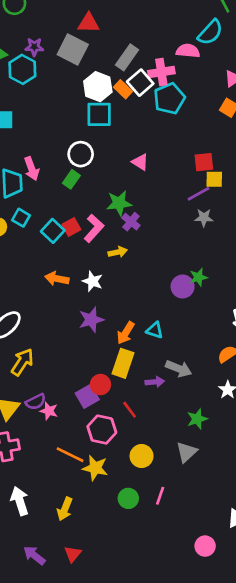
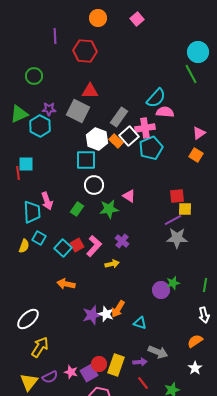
cyan semicircle: (210, 32) -> (156, 98), moved
cyan square: (99, 114) -> (86, 160), moved
white circle: (81, 154) -> (94, 185), moved
green star: (119, 203) -> (109, 209), moved
gray star: (204, 218) -> (177, 238), size x1.5
white star: (93, 281) -> (106, 314), moved
orange arrow: (126, 333) -> (118, 309), moved
yellow rectangle: (123, 363) -> (116, 365), moved
red line: (130, 410) -> (143, 383), moved
pink star: (49, 411) -> (71, 372), moved

